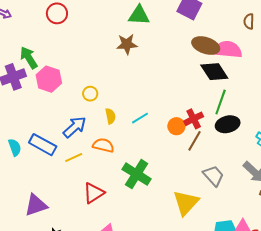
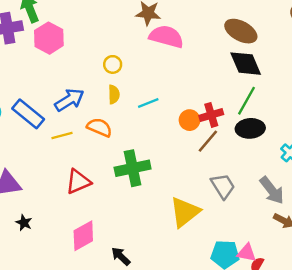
pink semicircle: (227, 50) -> (166, 37), moved
yellow circle: (90, 94) -> (113, 64), moved
green cross: (137, 174) -> (133, 168), turned 36

